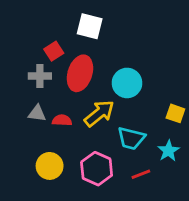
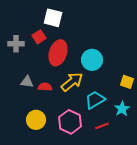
white square: (90, 26) -> (53, 18), moved
gray cross: (40, 76) -> (16, 44), moved
cyan trapezoid: (131, 138) -> (95, 100), turned 135

